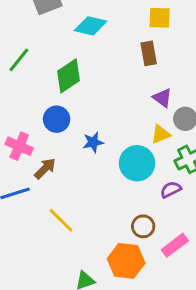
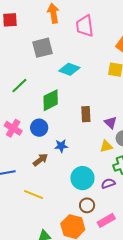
brown rectangle: (149, 53) -> (86, 114), moved
pink cross: (19, 146) -> (13, 128), moved
cyan circle: (137, 163) -> (82, 178), moved
brown arrow: (45, 168) -> (40, 160), moved
yellow line: (61, 220) -> (34, 194), turned -30

